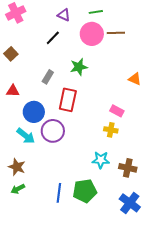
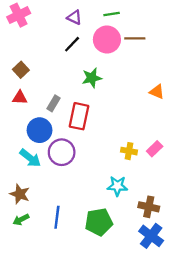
black line: (53, 38) -> (72, 44), moved
brown square: (11, 54) -> (21, 70), moved
gray rectangle: (48, 77) -> (53, 103), moved
red triangle: (13, 91) -> (20, 98), moved
pink rectangle: (117, 111) -> (155, 149), moved, turned -72
brown cross: (128, 168) -> (149, 207), moved
blue line: (59, 193) -> (57, 217), moved

